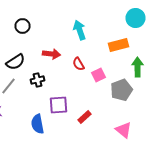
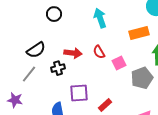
black circle: (22, 26) -> (54, 14), moved
red arrow: (52, 54) -> (73, 53), moved

